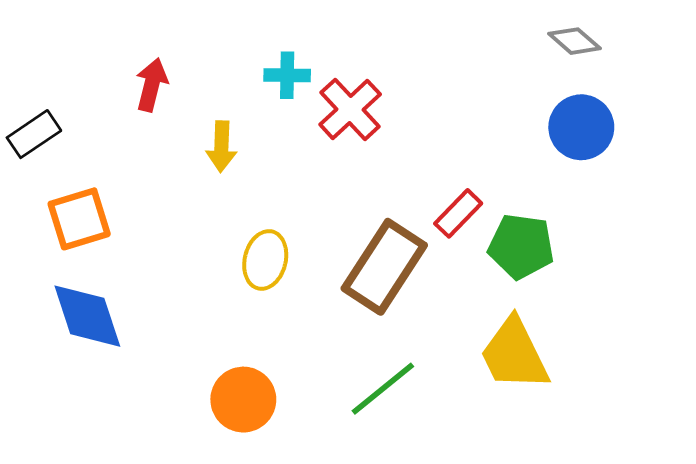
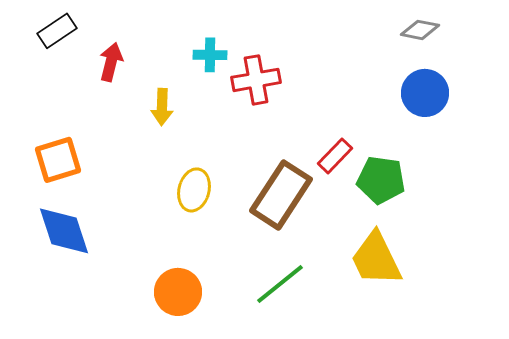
gray diamond: (574, 41) -> (420, 30), turned -30
red cross: (350, 109) -> (256, 80), turned 33
black rectangle: (34, 134) -> (57, 31), moved

